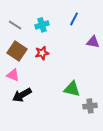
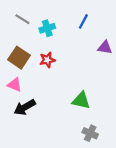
gray line: (15, 25) -> (22, 19), moved
gray cross: (90, 106) -> (90, 133), moved, turned 32

